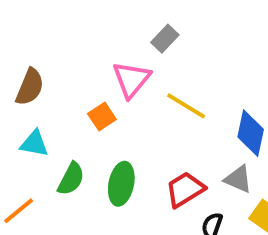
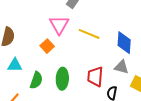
red trapezoid: (185, 189) -> (95, 77), turned -45

